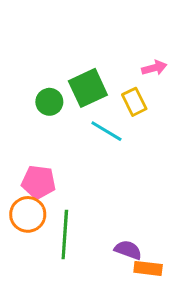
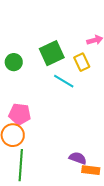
green circle: (49, 102) -> (14, 62), moved
green line: (65, 234) -> (21, 165), moved

